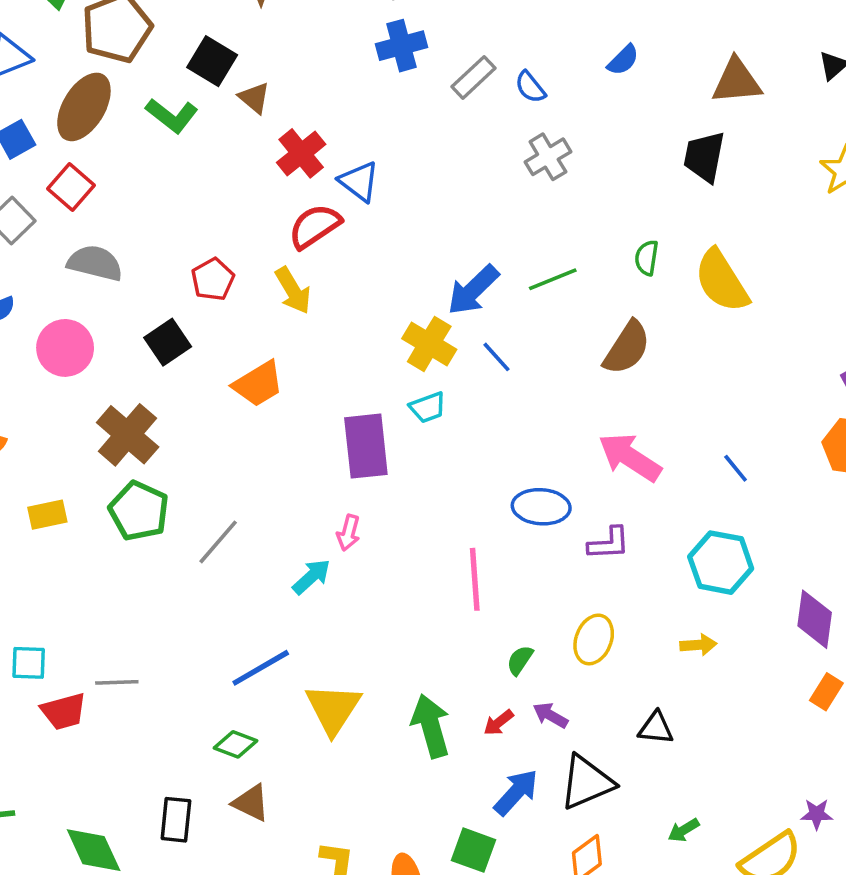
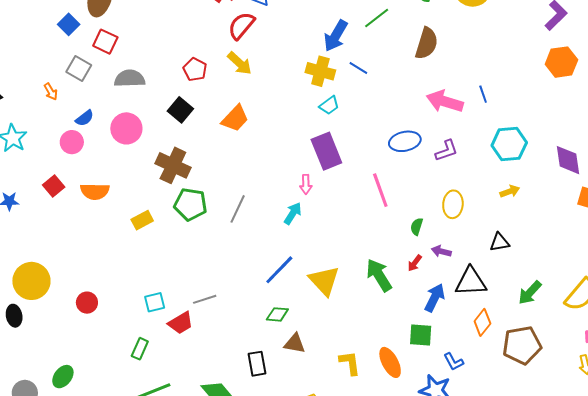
purple rectangle: (366, 446) -> (326, 151), moved
blue line: (736, 468) -> (483, 94), moved, turned 36
black triangle: (587, 782) -> (471, 282), turned 36
green arrow: (684, 830) -> (530, 293), size x1.5

